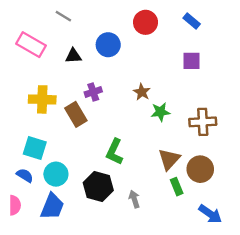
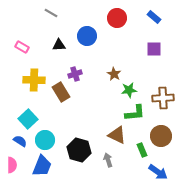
pink rectangle: (31, 45) -> (22, 47), moved, size x0.6
cyan square: (35, 148) -> (28, 119), turned 30
green L-shape: (114, 152) -> (135, 113), moved, turned -120
brown triangle: (169, 159) -> (117, 135), moved, turned -48
blue arrow: (210, 214) -> (158, 172), moved

